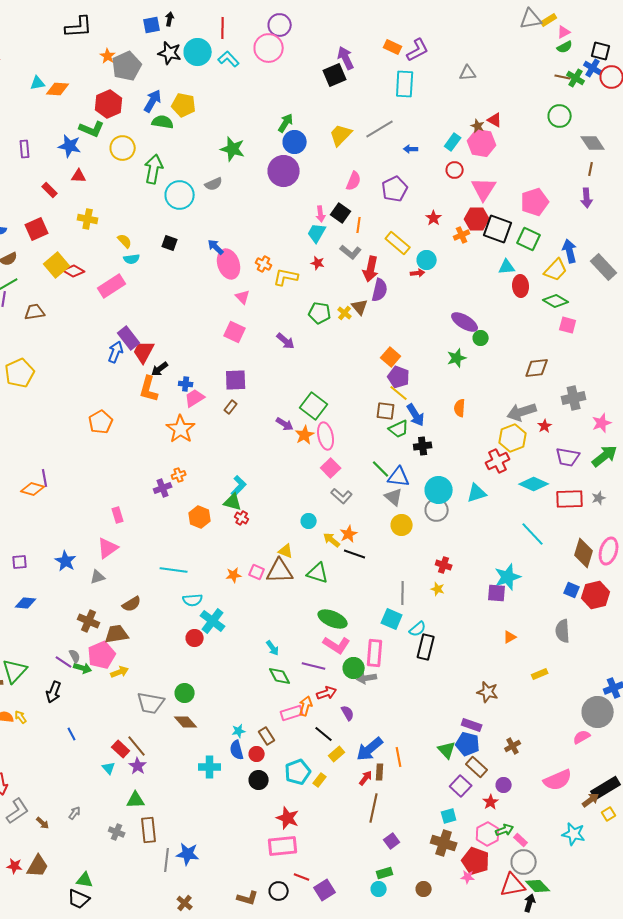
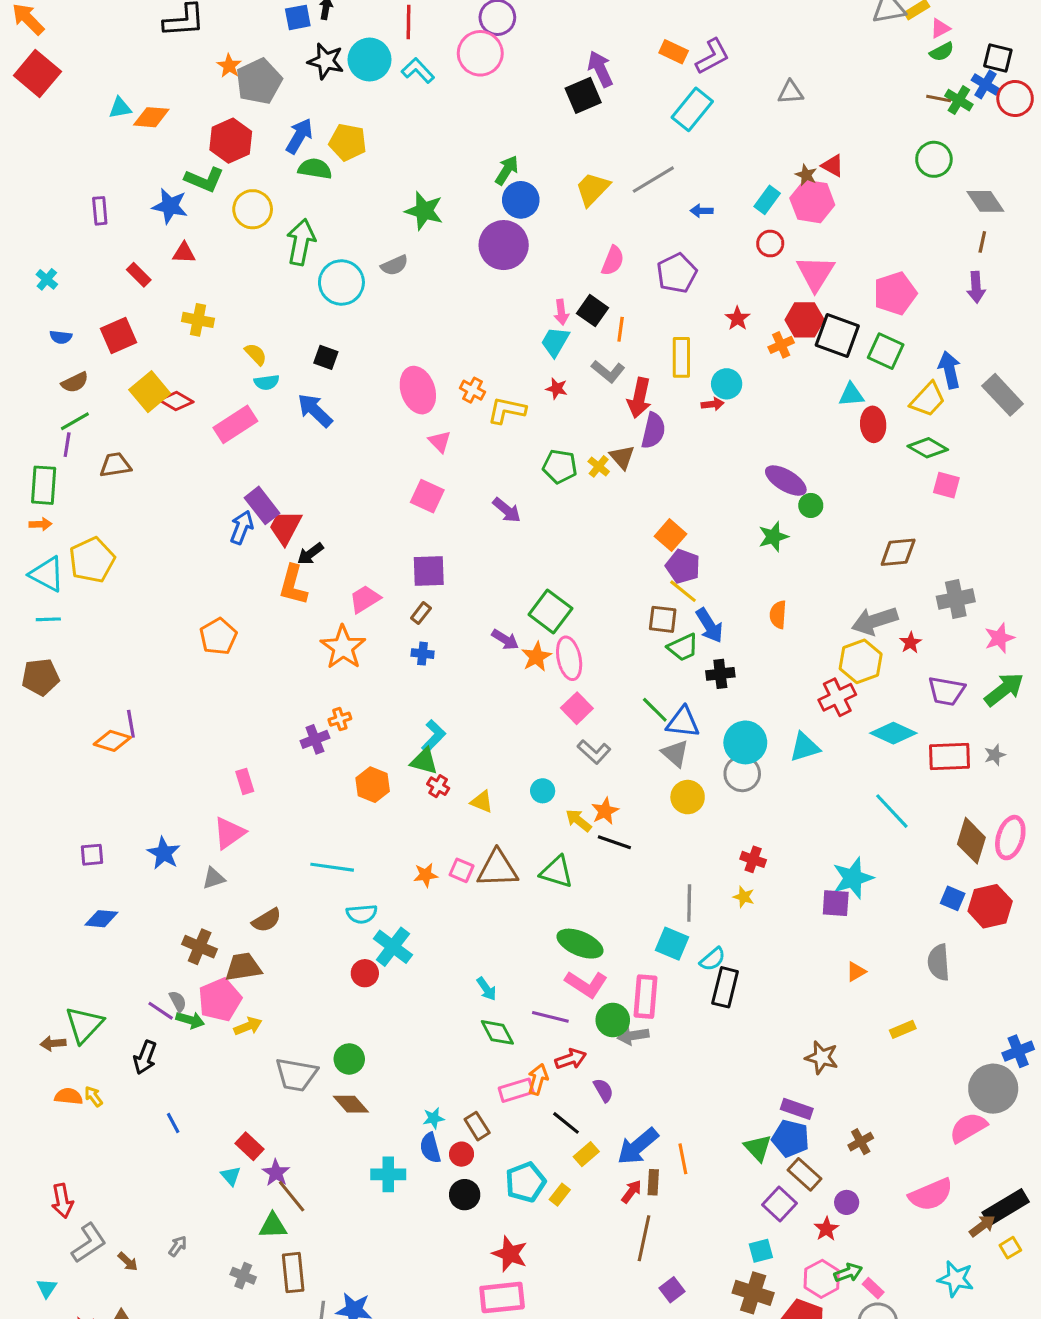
cyan rectangle: (405, 84) -> (692, 109), turned 36
yellow rectangle: (398, 243) -> (681, 357), turned 50
blue arrow: (216, 247) -> (315, 410), moved, size x1.4
blue cross: (186, 384) -> (423, 654), moved
yellow triangle: (286, 551) -> (482, 802), moved
pink semicircle: (582, 737) -> (968, 1128), size x1.4
brown line: (137, 746) -> (292, 1196), moved

